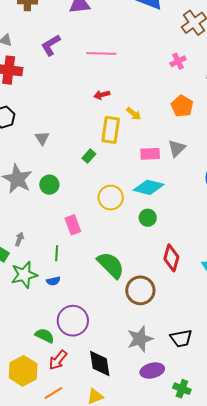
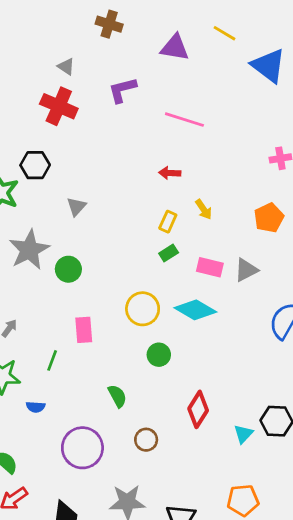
yellow rectangle: (111, 130) -> (168, 222), size x0.6
green rectangle: (89, 156) -> (169, 253), moved
green circle: (148, 218) -> (159, 355), moved
green semicircle: (111, 265) -> (117, 396), size x0.6
blue semicircle: (53, 281) -> (36, 407), moved
brown circle: (140, 290) -> (146, 440), size x0.6
purple circle: (73, 321) -> (82, 448), moved

